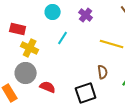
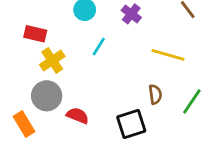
yellow cross: (30, 48) -> (52, 60), turned 30

